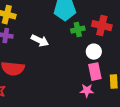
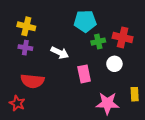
pink rectangle: (95, 72) -> (84, 74), moved
pink star: (87, 91) -> (107, 103), size x1.6

